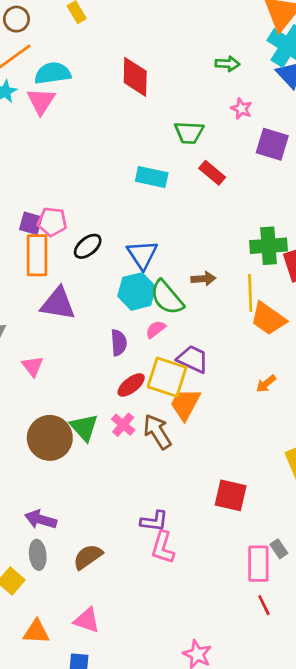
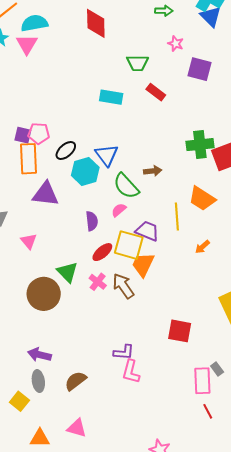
cyan hexagon: (137, 291) -> (85, 171), moved
yellow line: (250, 293) -> (177, 217), moved
green triangle: (84, 427) -> (67, 272), moved

